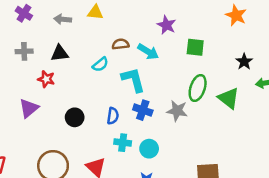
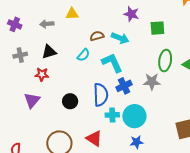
blue cross: (143, 110) -> (124, 86), turned -35
blue semicircle: (113, 116) -> (101, 95), size x1.6
cyan circle: (149, 149) -> (134, 116), size x1.5

